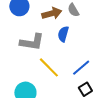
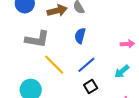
blue semicircle: (63, 34) -> (80, 36), moved

